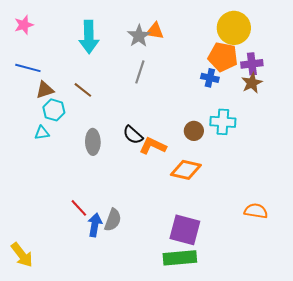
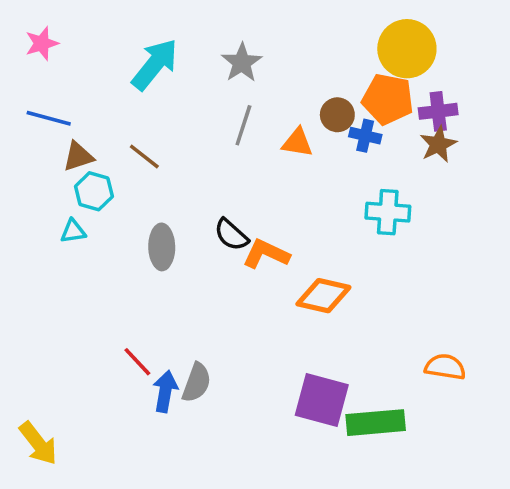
orange triangle: (155, 31) -> (297, 143), moved
cyan arrow: (89, 37) -> (155, 64), turned -140
brown circle: (194, 131) -> (337, 115), moved
green rectangle: (180, 258) -> (376, 423), moved

